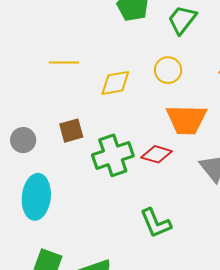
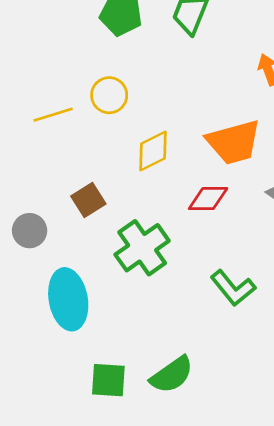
yellow circle: (168, 70) -> (109, 95), moved
yellow diamond: (115, 83) -> (153, 151), moved
green cross: (113, 155) -> (142, 248), moved

